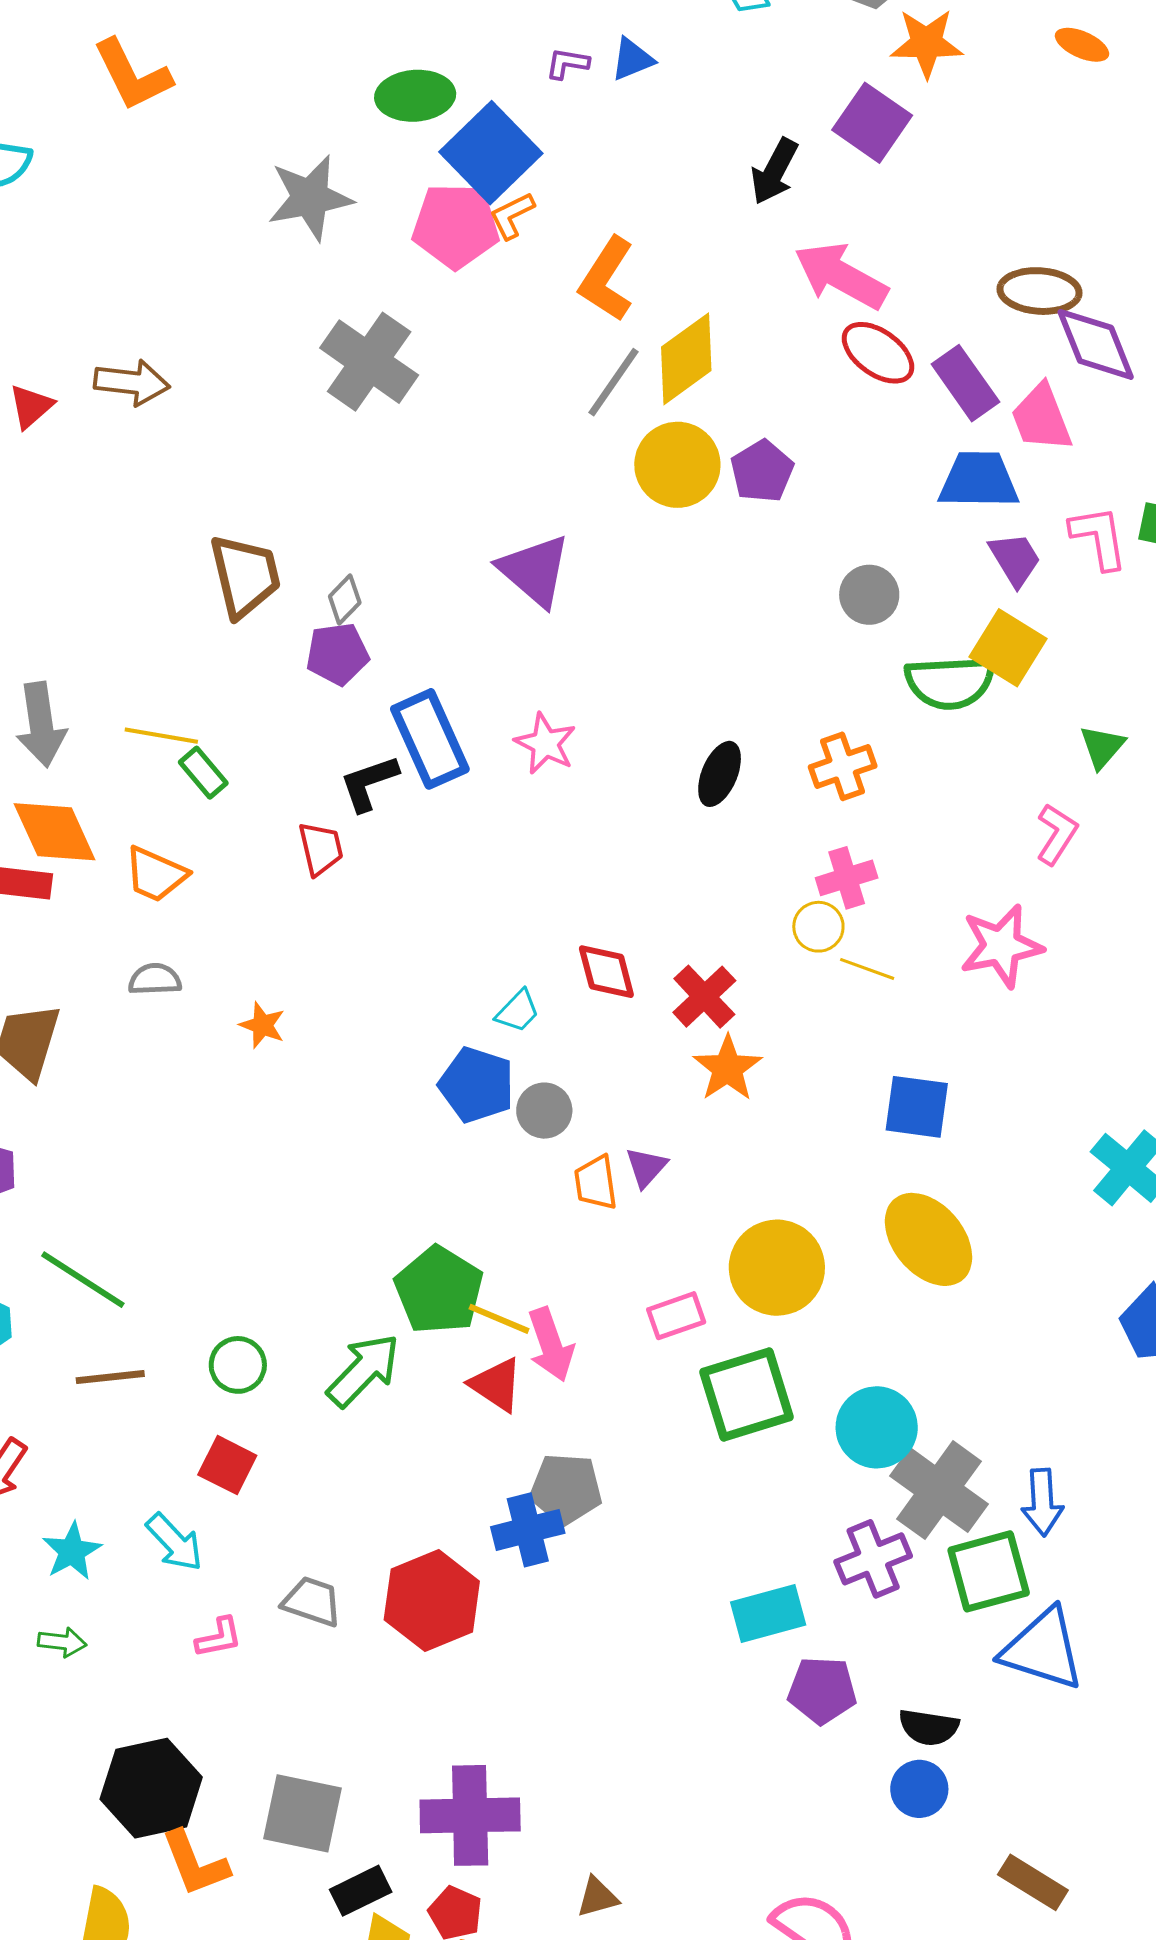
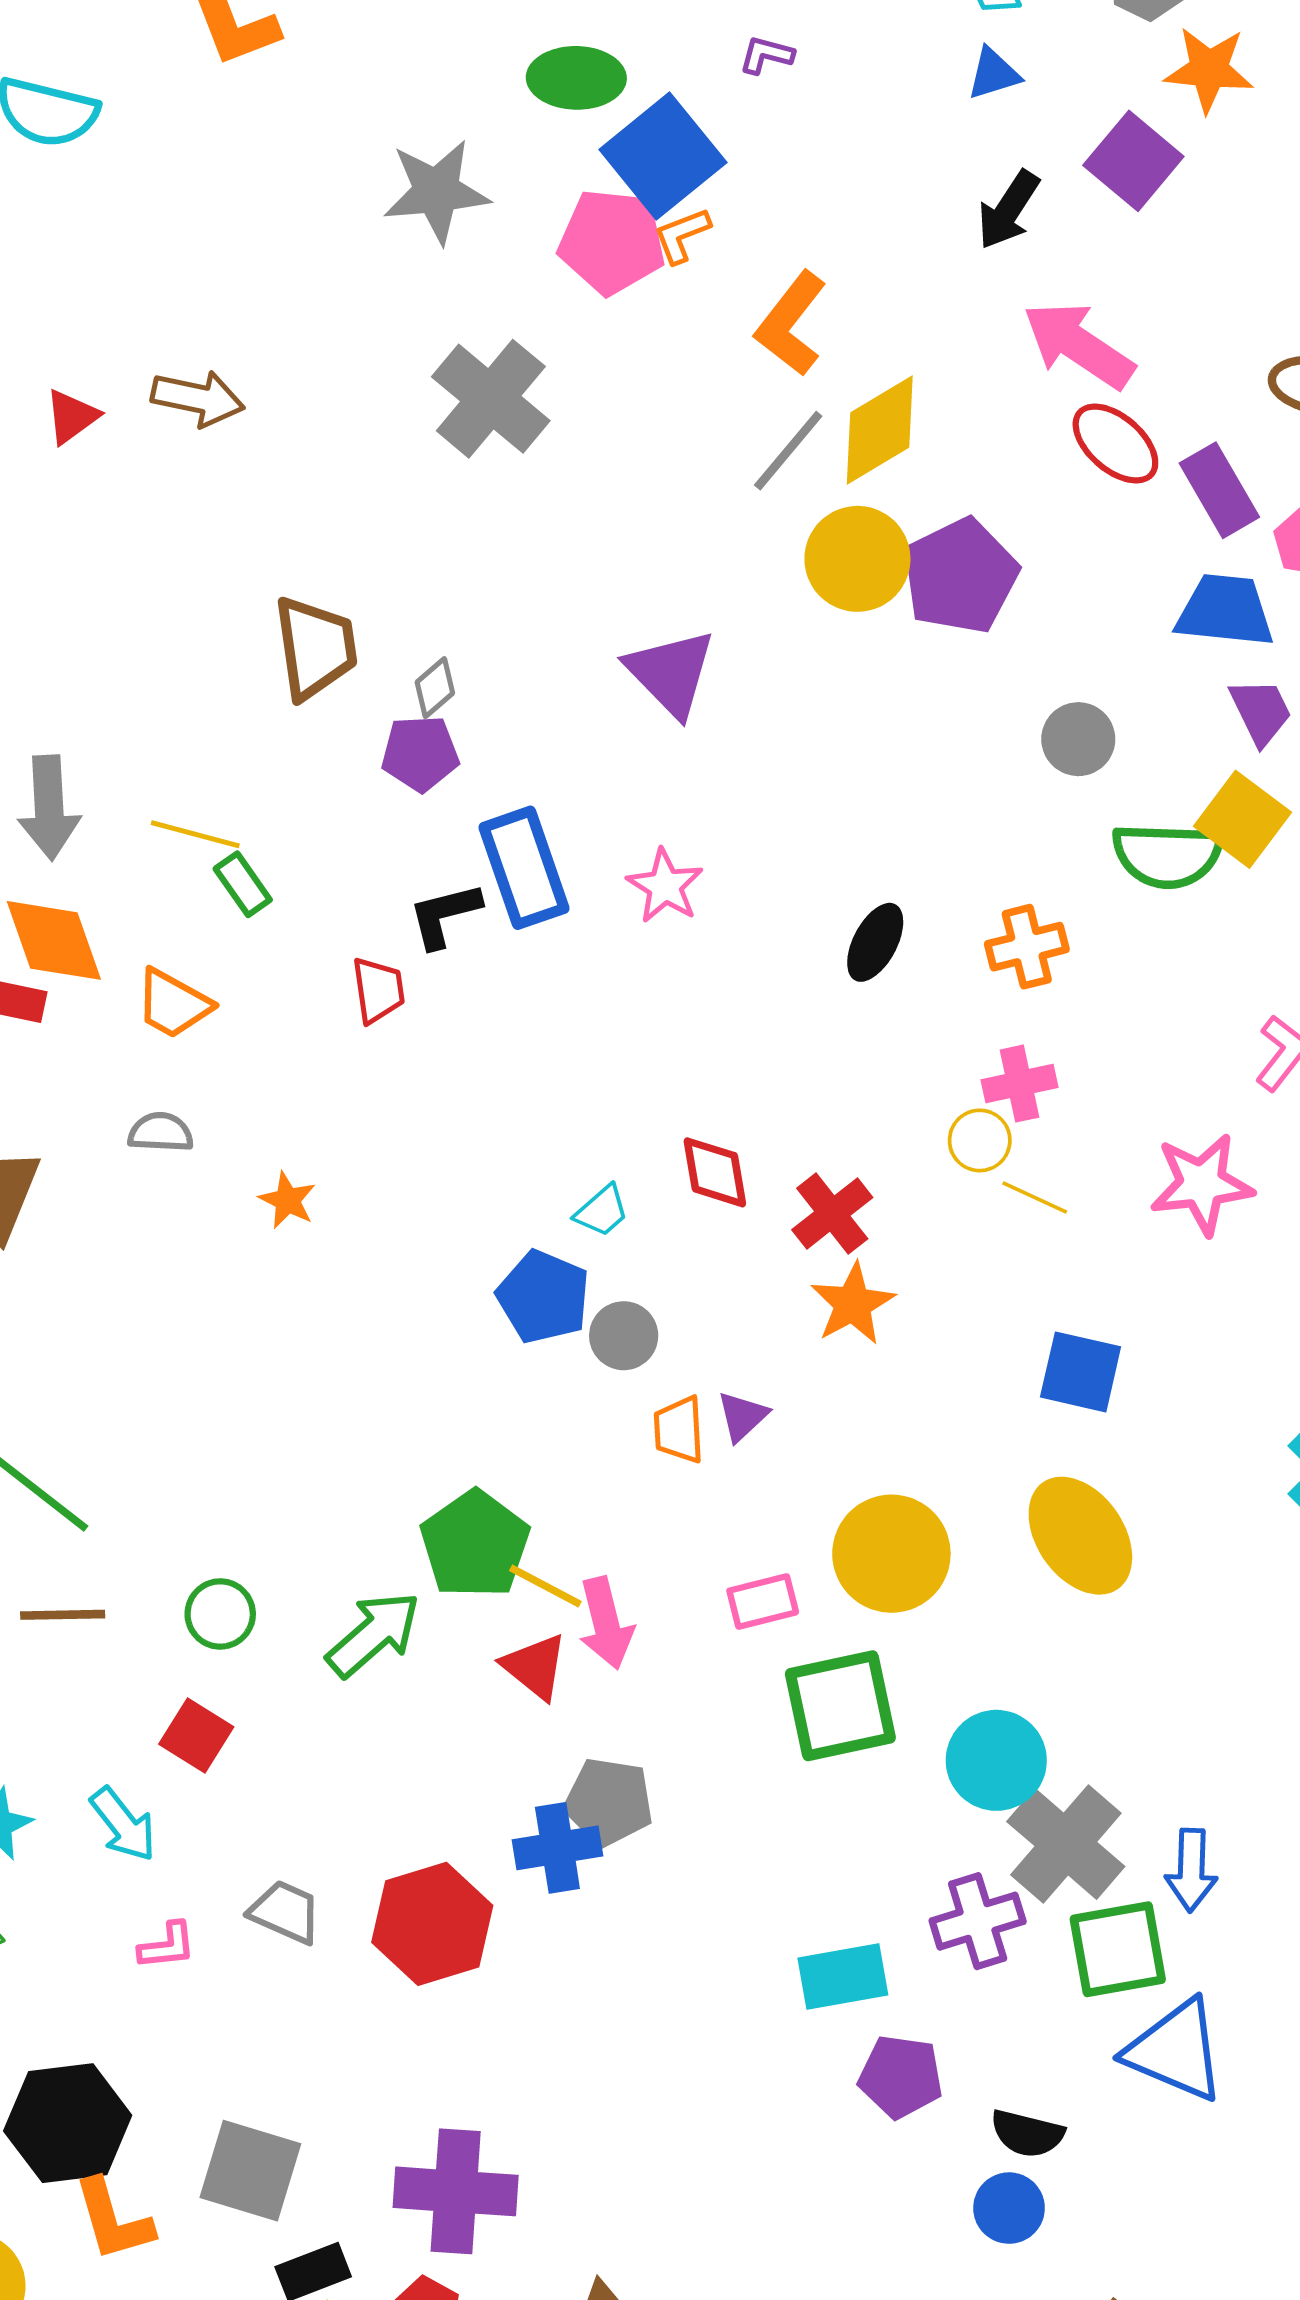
blue triangle: (632, 59) -> (994, 74), moved
purple pentagon: (762, 471) -> (960, 576), size x1.5

